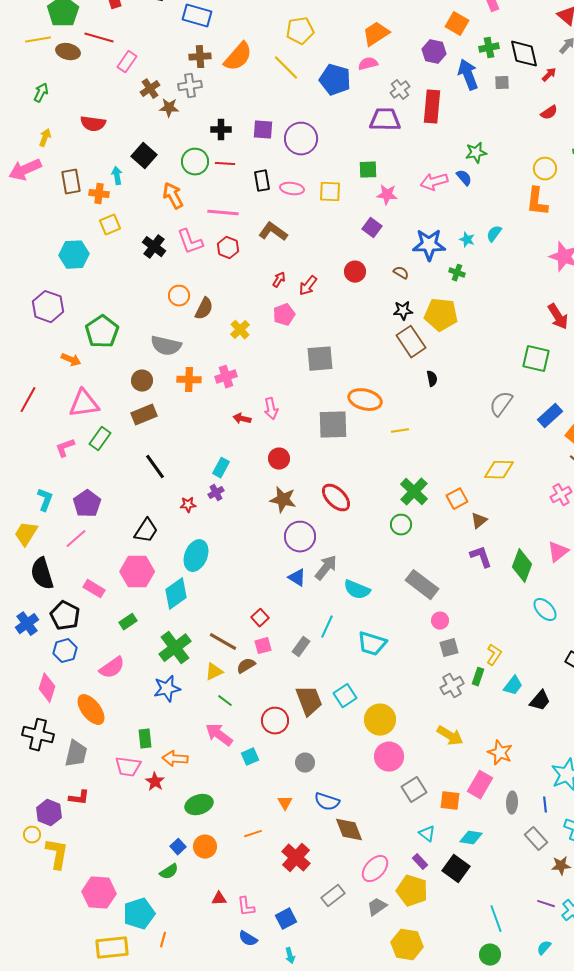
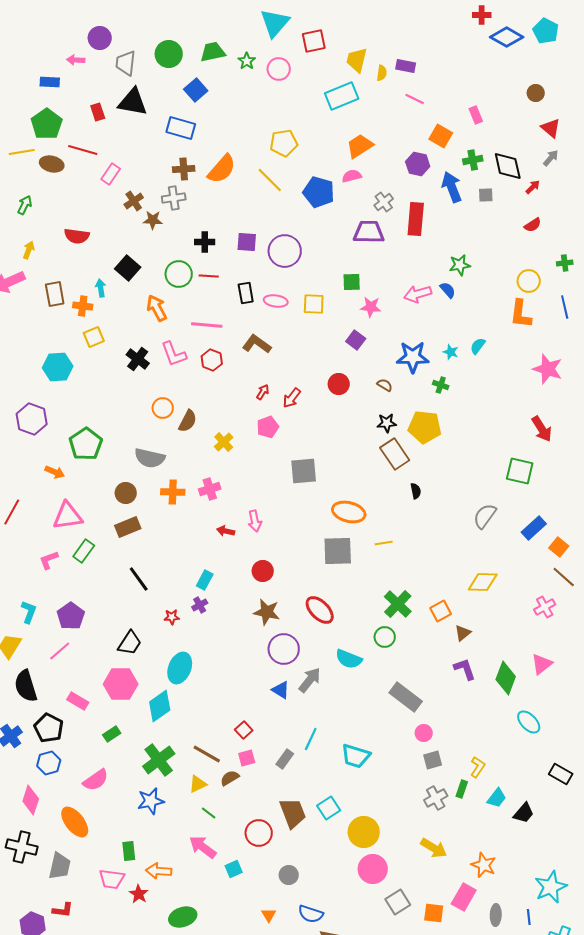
gray square: (333, 425) -> (338, 551), moved
cyan semicircle: (357, 590) -> (349, 659), moved

